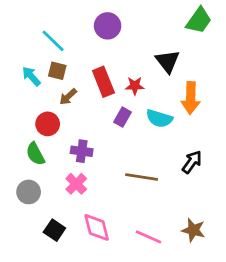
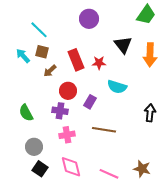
purple circle: (108, 26) -> (89, 19), moved
orange arrow: (191, 98) -> (150, 55), moved
purple rectangle: (123, 117) -> (90, 102), moved
red circle: (48, 124) -> (68, 91), moved
black arrow: (192, 162) -> (150, 113), moved, turned -30
pink cross: (76, 184) -> (67, 135), moved, turned 35
gray circle: (29, 192) -> (34, 147), moved

